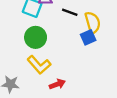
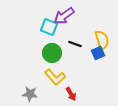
black line: (70, 12) -> (75, 44), moved
red arrow: (57, 84) -> (71, 94), turned 80

